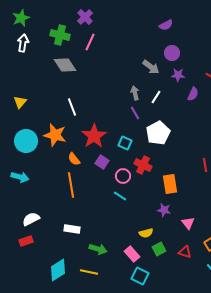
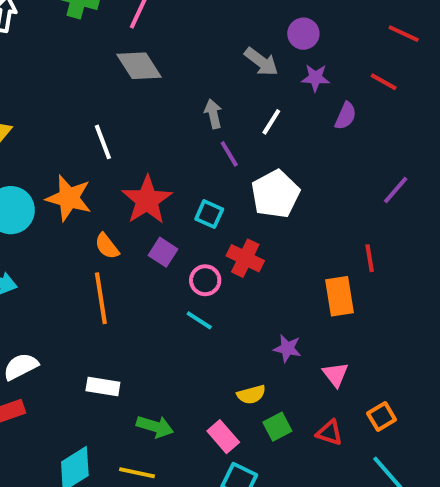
gray diamond: (65, 65) -> (139, 66), moved
gray arrow: (135, 93) -> (213, 114), moved
orange rectangle: (170, 184) -> (340, 296), moved

